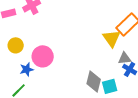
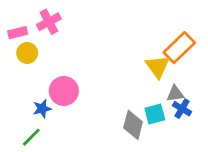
yellow circle: (16, 45) -> (27, 53), moved
cyan square: (110, 86) -> (155, 114), moved

